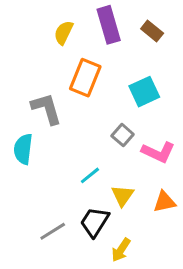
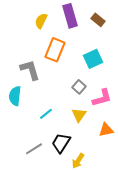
pink L-shape: (158, 152) -> (102, 98), turned -40
cyan line: (90, 175) -> (46, 114), moved
yellow triangle: (123, 196) -> (79, 115), moved

